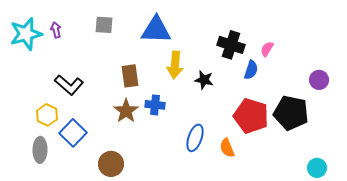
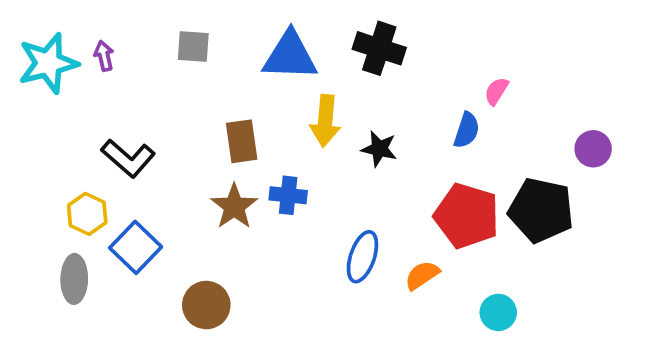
black cross: (231, 45) -> (379, 48), moved
orange semicircle: (227, 148) -> (422, 275), turned 78
cyan circle: (317, 168) -> (498, 312), moved

